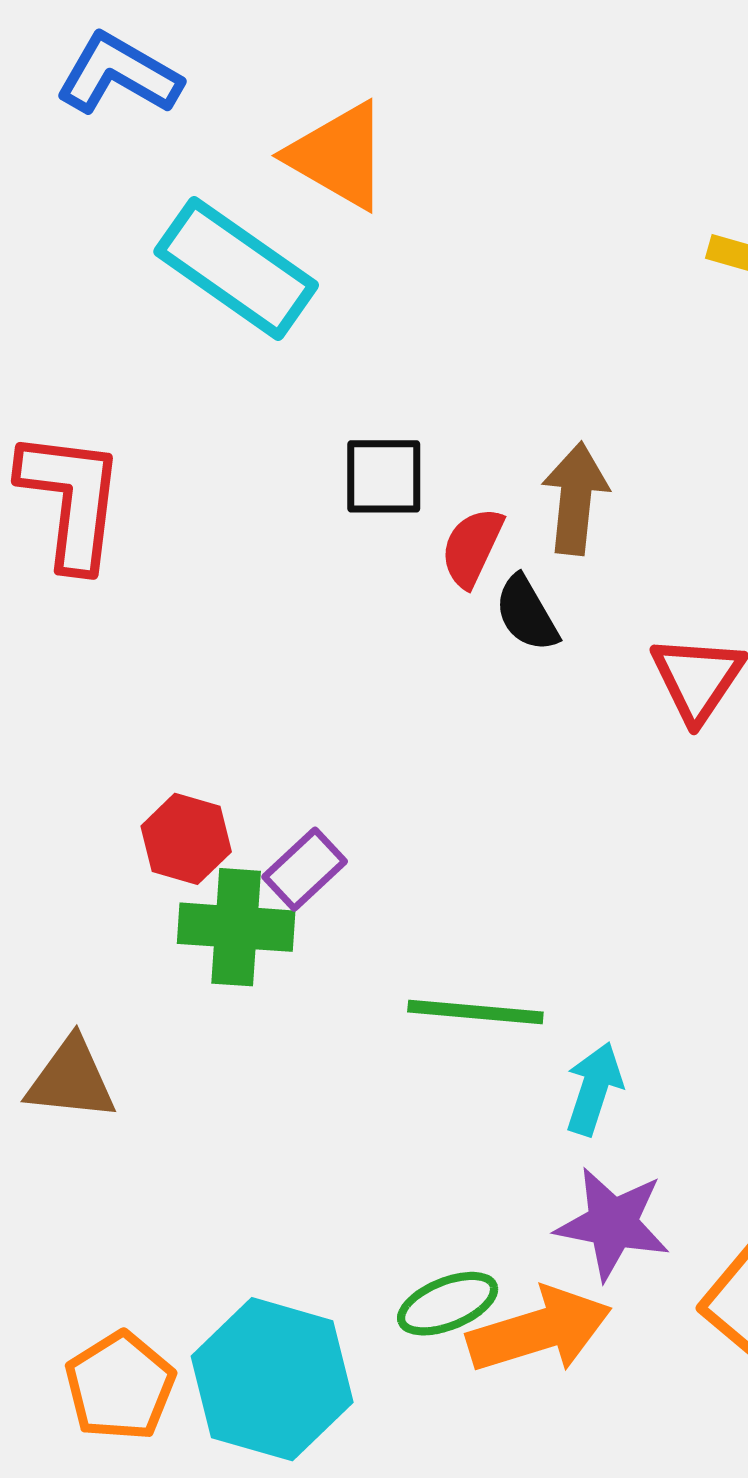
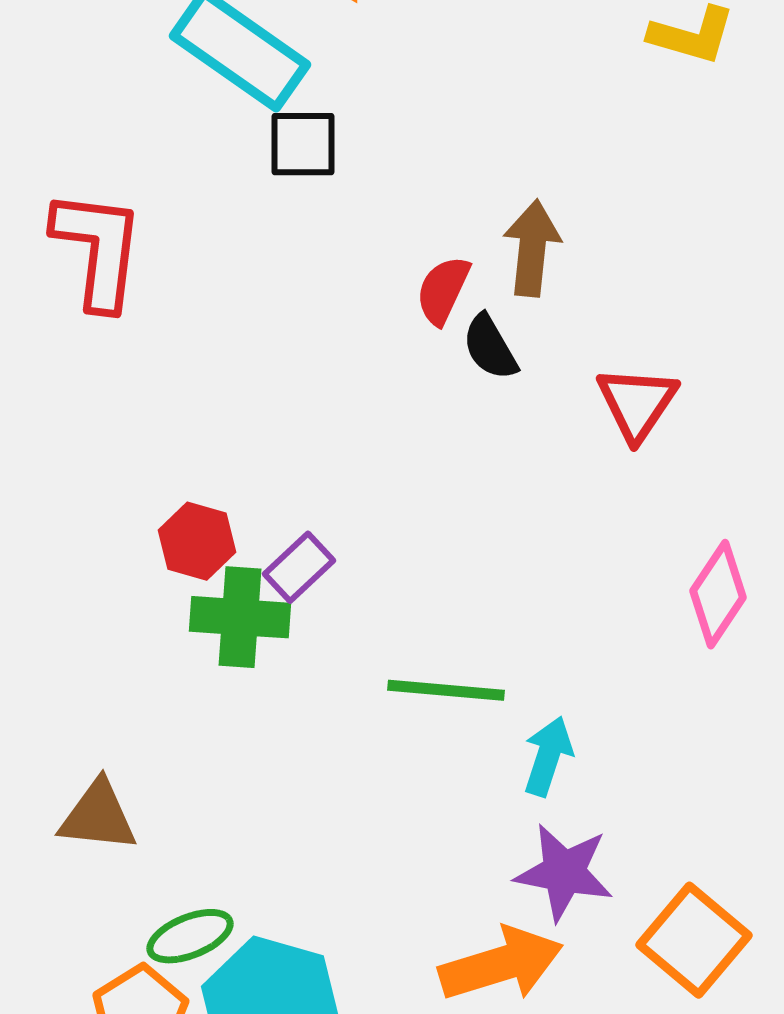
black square: (384, 476) -> (303, 144), moved
brown triangle: (71, 1079) -> (98, 816), moved
green ellipse: (448, 1304) -> (190, 936), moved

